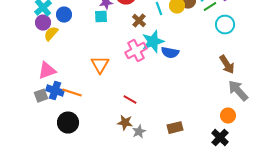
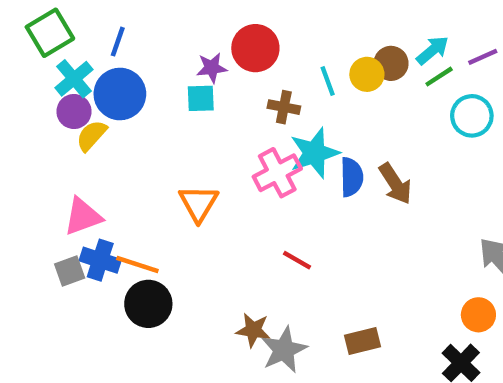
blue circle: (64, 15) -> (120, 94), size x1.5
brown cross: (139, 21) -> (284, 107), turned -32
blue semicircle: (170, 53) -> (352, 177), turned -102
brown arrow: (227, 65) -> (395, 184), moved
red line: (130, 100) -> (297, 260), moved
black circle: (68, 123) -> (148, 304), moved
gray star: (139, 132) -> (284, 350), size x1.5

